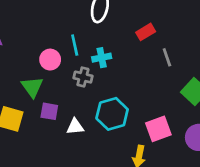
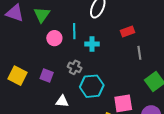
gray cross: (83, 77) -> (75, 67), moved
green triangle: (32, 87) -> (42, 15), moved
white triangle: (75, 127) -> (62, 101), moved

